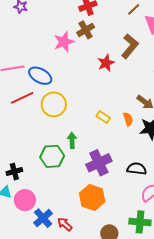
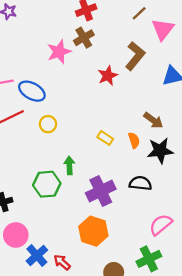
yellow circle: (54, 104) -> (48, 124), size x0.6
black semicircle: (137, 169) -> (140, 183), moved
green cross: (140, 222) -> (149, 259), turned -30

